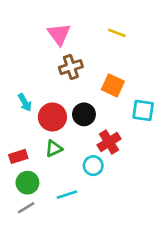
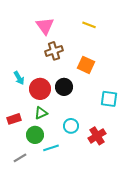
cyan square: (143, 110) -> (109, 99), moved
red cross: (109, 142) -> (97, 136), moved
green circle: (27, 183) -> (35, 135), moved

